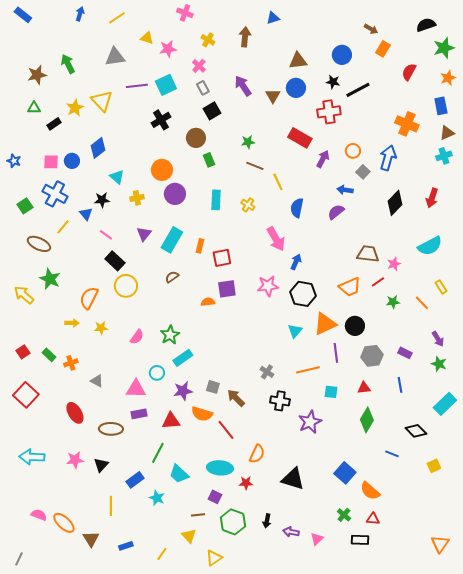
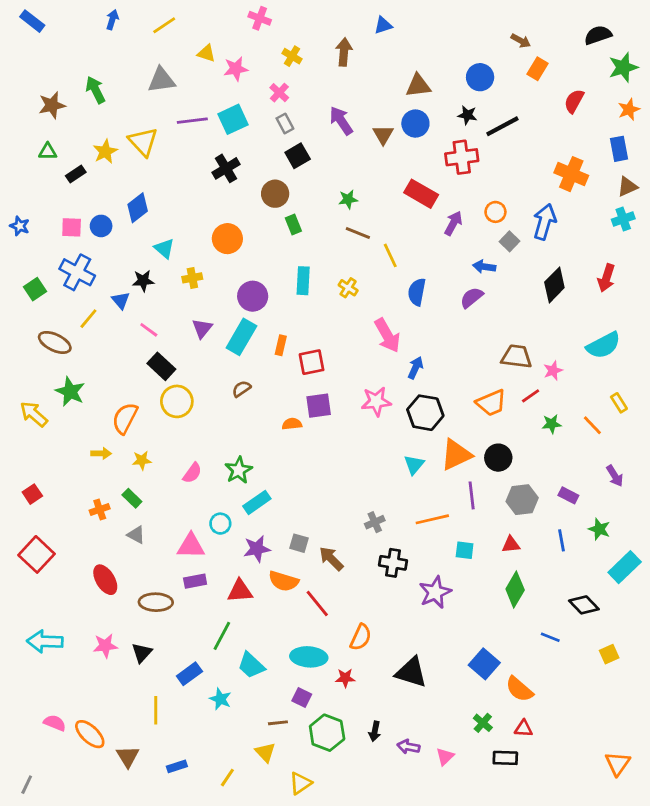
purple circle: (175, 194) -> (253, 296), moved
green rectangle: (49, 355) -> (132, 498), moved
green star: (439, 364) -> (599, 529), moved
gray cross: (267, 372) -> (375, 522), turned 32

